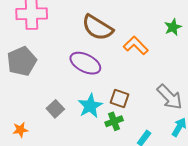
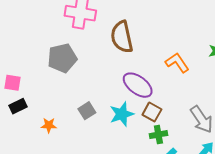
brown semicircle: (97, 28) -> (122, 37), moved, turned 36
purple ellipse: (85, 63) -> (138, 85), moved
green cross: (114, 121) -> (158, 135), moved

